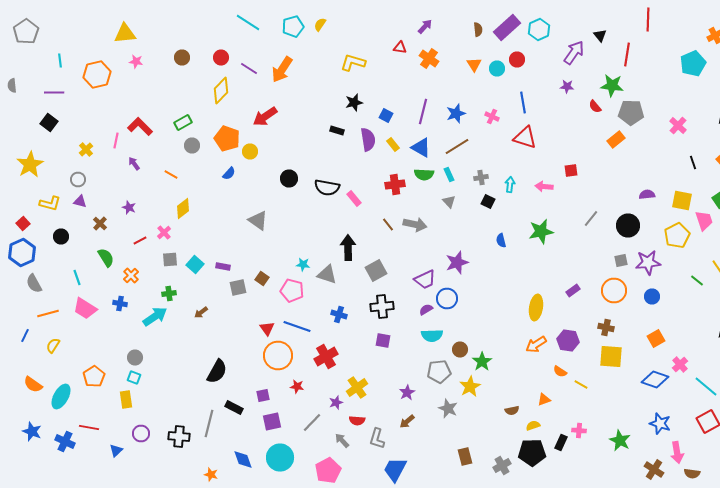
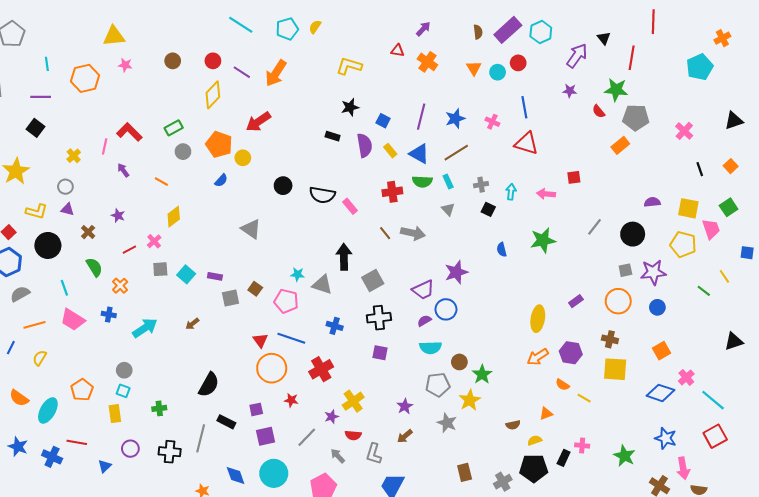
black circle: (61, 236) -> (48, 245), size x1.6
yellow pentagon: (677, 236) -> (683, 244), turned -30
gray semicircle: (34, 284) -> (20, 294), turned 90
green cross: (169, 294) -> (159, 408), moved

